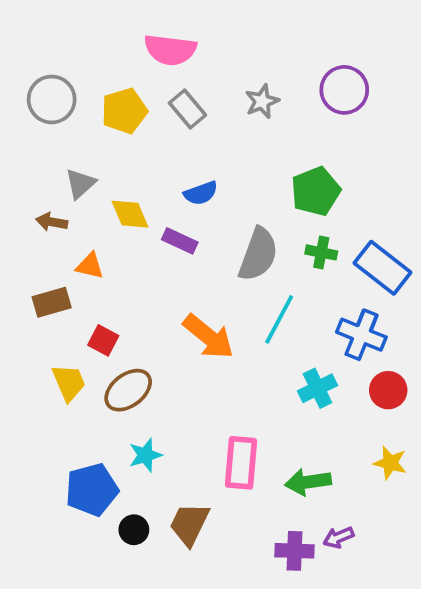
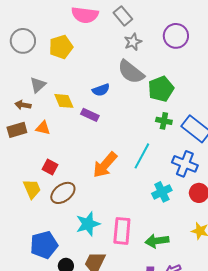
gray rectangle: (187, 109) -> (123, 16), moved
gray semicircle: (258, 254) -> (131, 72), moved, turned 108
brown rectangle: (52, 302) -> (17, 130), moved
orange arrow: (208, 337) -> (105, 165), turned 92
cyan star: (145, 455) -> (88, 224), moved, size x1.4

